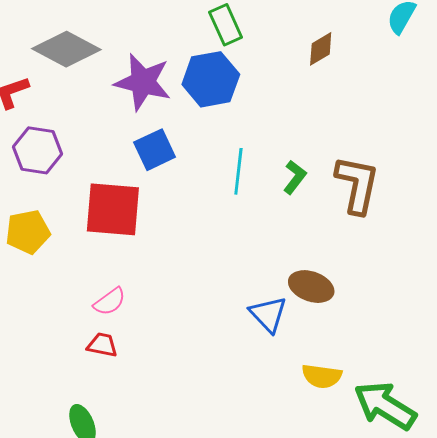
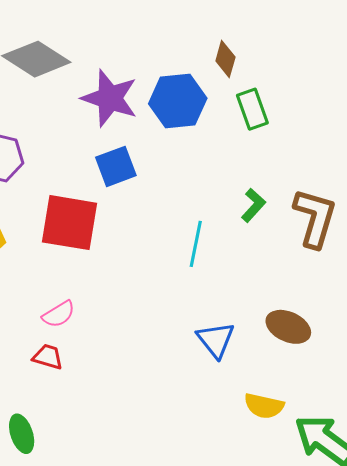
green rectangle: (226, 25) -> (252, 109), moved
brown diamond: (321, 49) -> (225, 59), moved, turned -48
cyan line: (238, 171) -> (196, 244), moved
brown ellipse: (311, 287) -> (288, 327), moved

